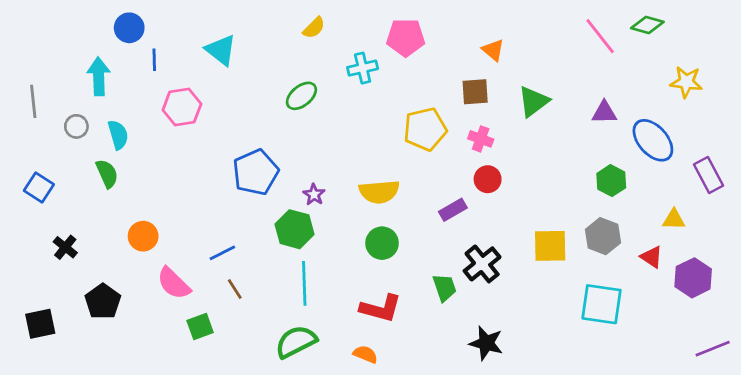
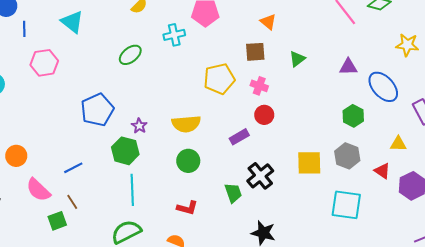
green triangle: (533, 101) -> (297, 59), size x0.7
brown line: (235, 289) -> (72, 202), moved
red L-shape: (381, 308) -> (187, 208), size x0.7

